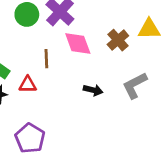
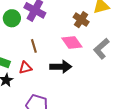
pink diamond: (78, 43) -> (72, 43), moved
black arrow: (93, 90) -> (61, 67), moved, size x1.5

